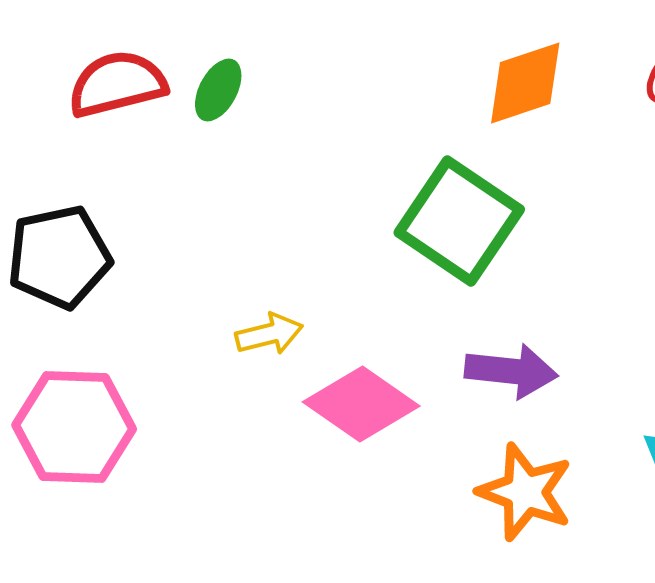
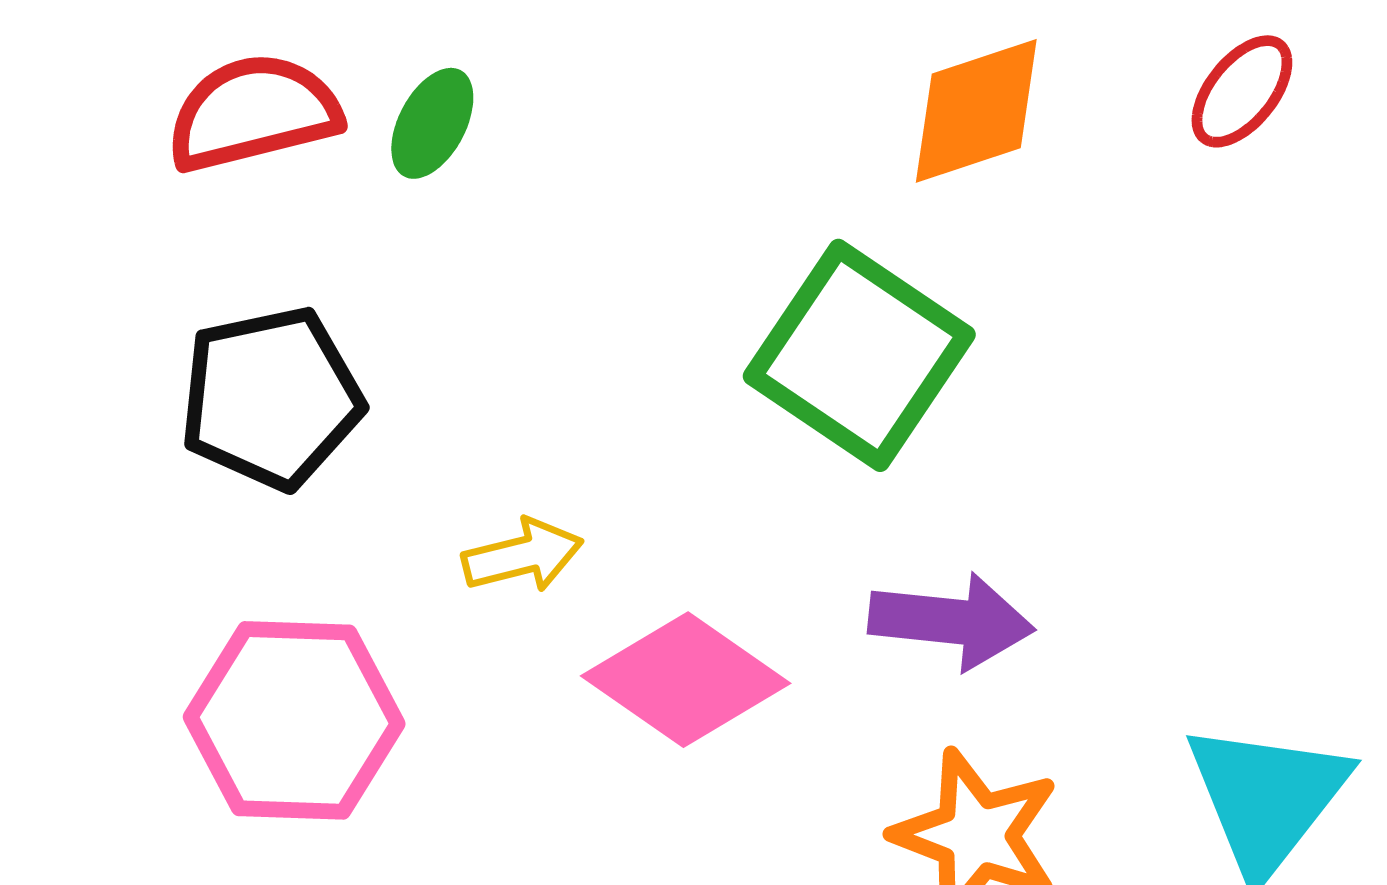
black pentagon: (59, 257) -> (271, 398), moved
pink hexagon: (74, 427) -> (294, 720), moved

